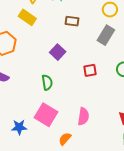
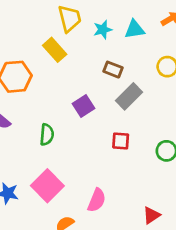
gray rectangle: (106, 35) -> (129, 96), moved
green semicircle: (47, 82) -> (47, 135), moved

